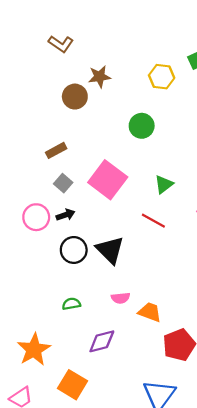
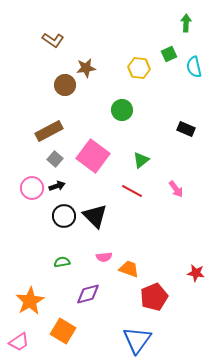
brown rectangle: (56, 150) -> (49, 131), size x1.5

